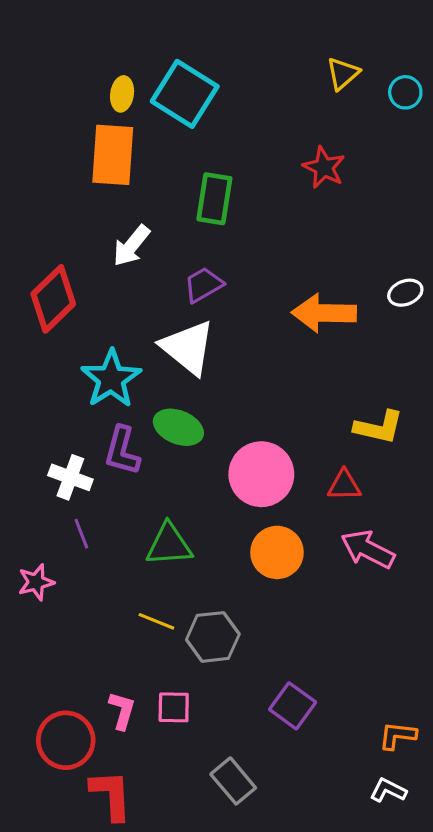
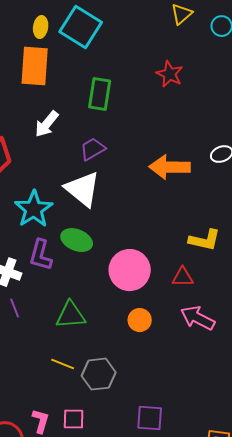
orange circle: (277, 552) -> (140, 320), size x0.7
purple square: (293, 706) -> (150, 418), turned -32

